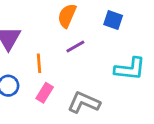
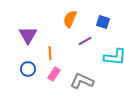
purple line: (75, 47) -> (85, 41), moved

